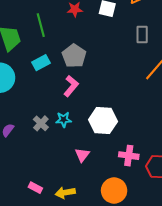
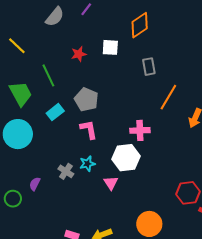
pink L-shape: (71, 86) -> (89, 129), turned -40
pink triangle: (82, 155) -> (111, 183), moved
pink cross: (129, 156) -> (140, 130), moved

